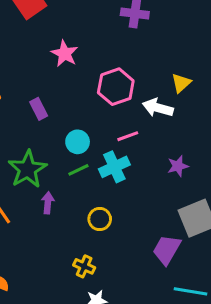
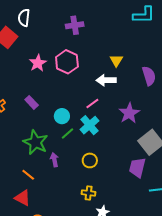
pink star: (65, 54) -> (38, 63), turned 30
pink hexagon: (116, 87) -> (67, 62), moved
purple star: (178, 166) -> (129, 113), size x1.5

